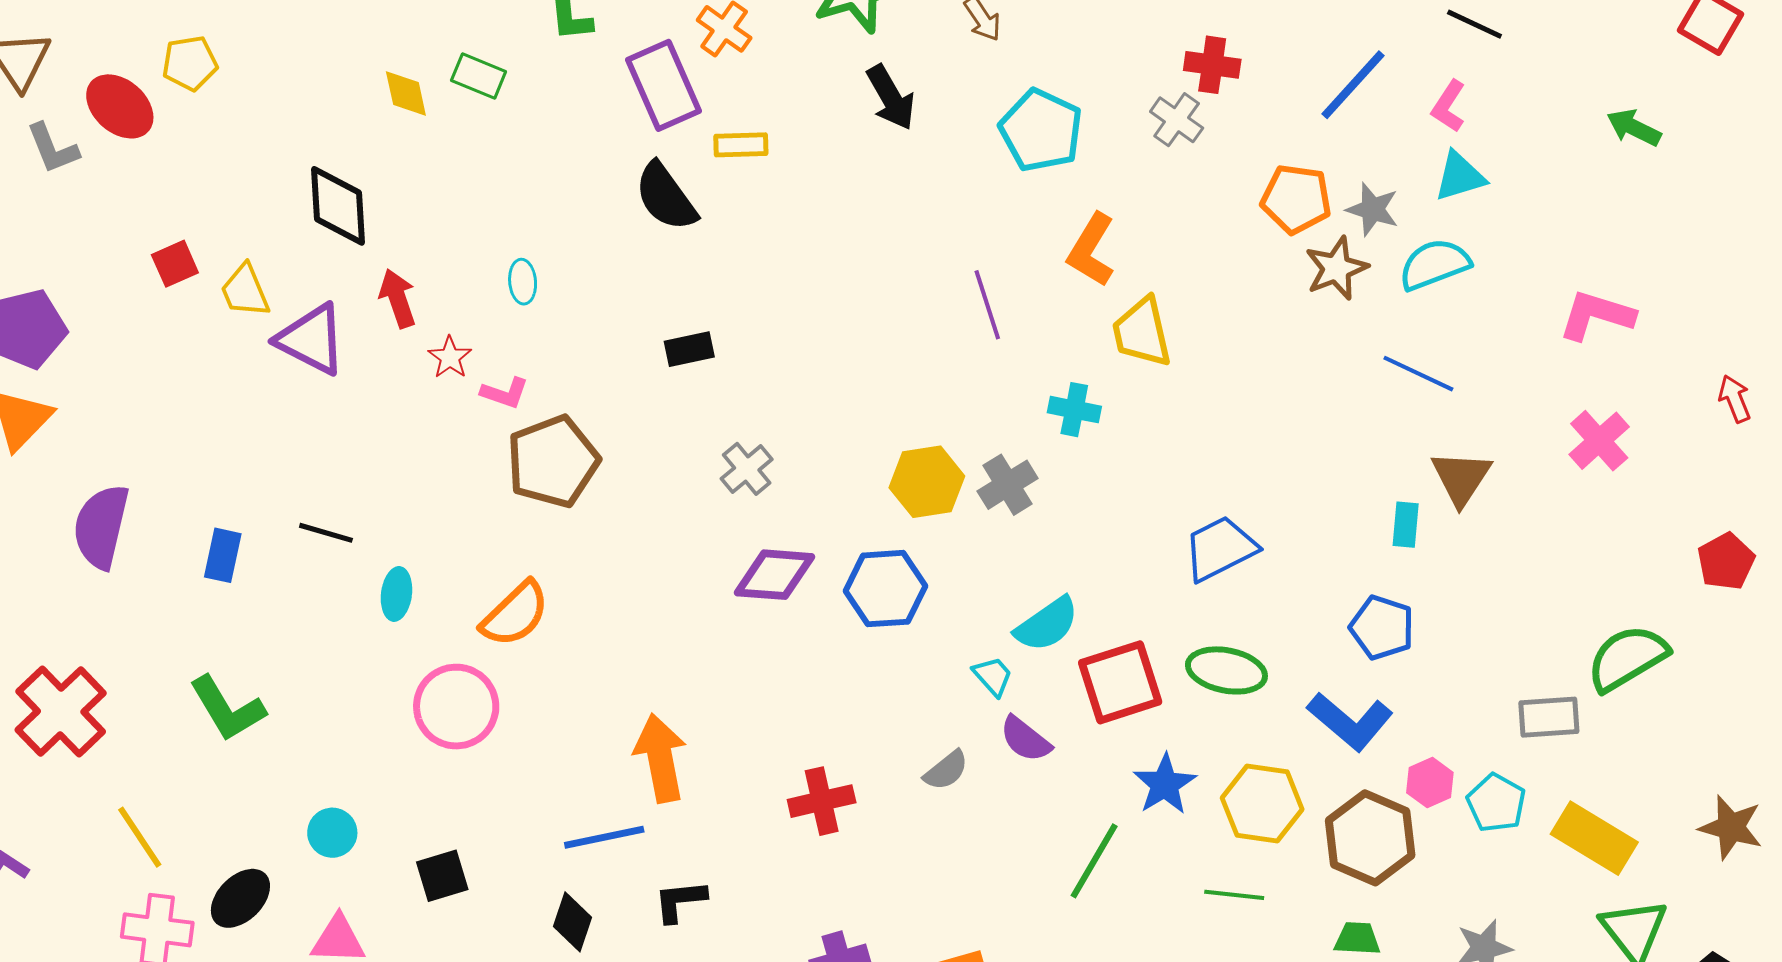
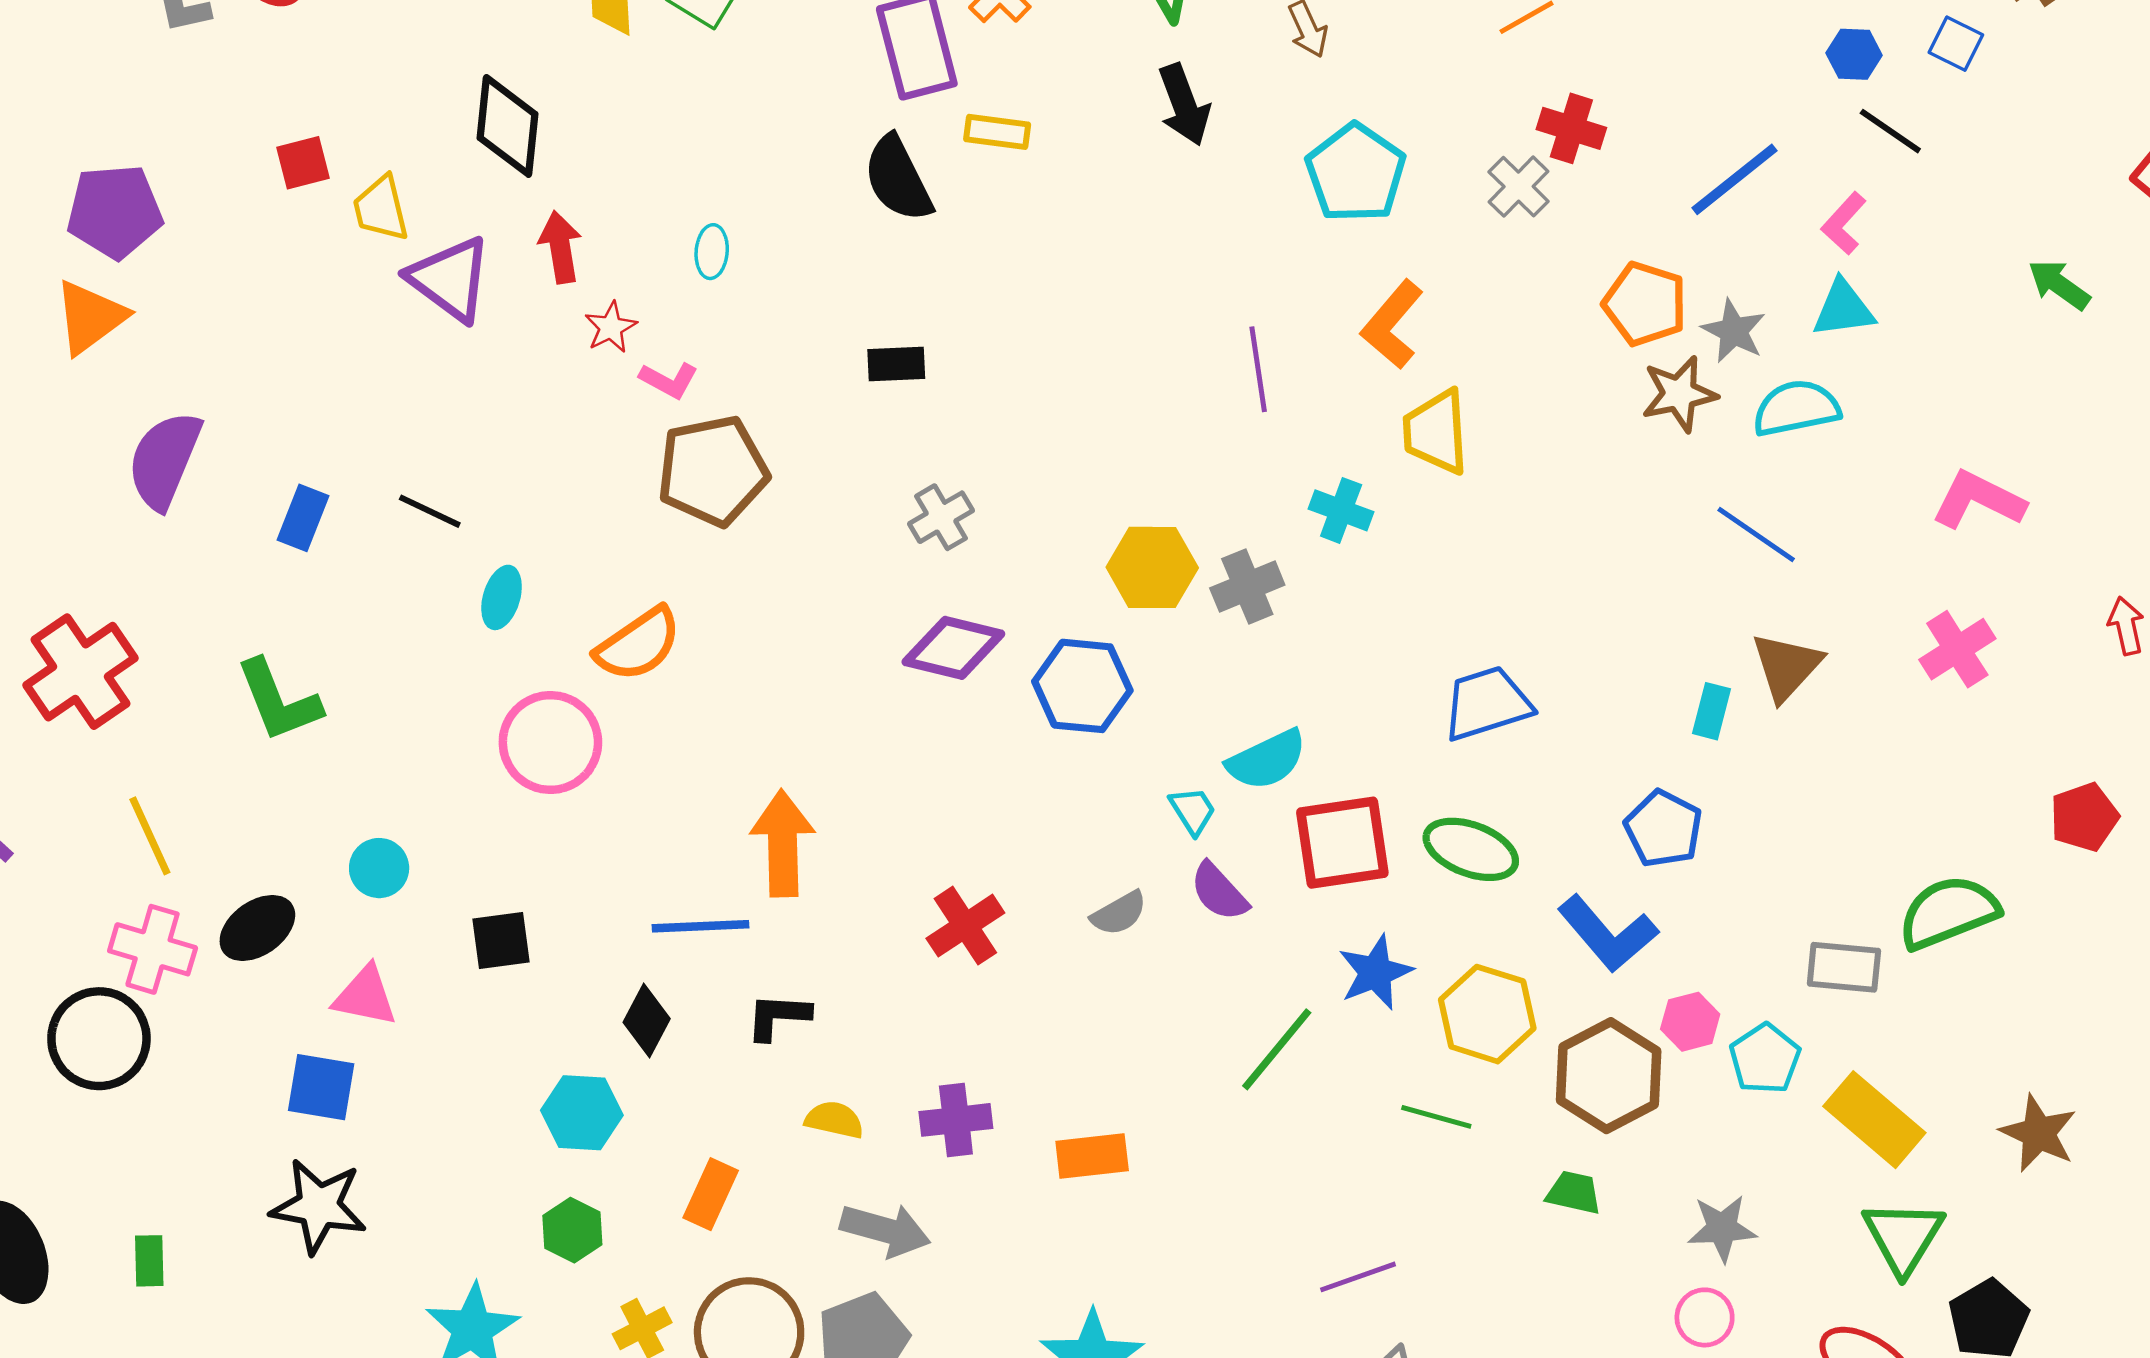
red cross: (822, 801) -> (965, 926), turned -30

